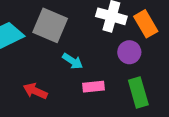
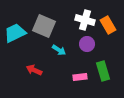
purple circle: (129, 52) -> (87, 44), moved
pink rectangle: (93, 87) -> (80, 77), moved

